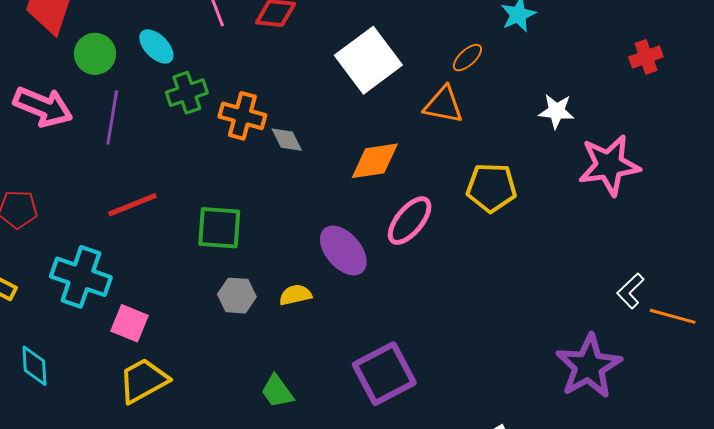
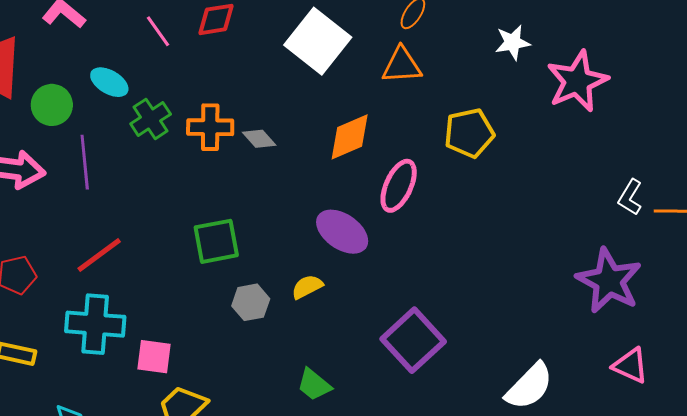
red line: (132, 205) -> (99, 255), moved

